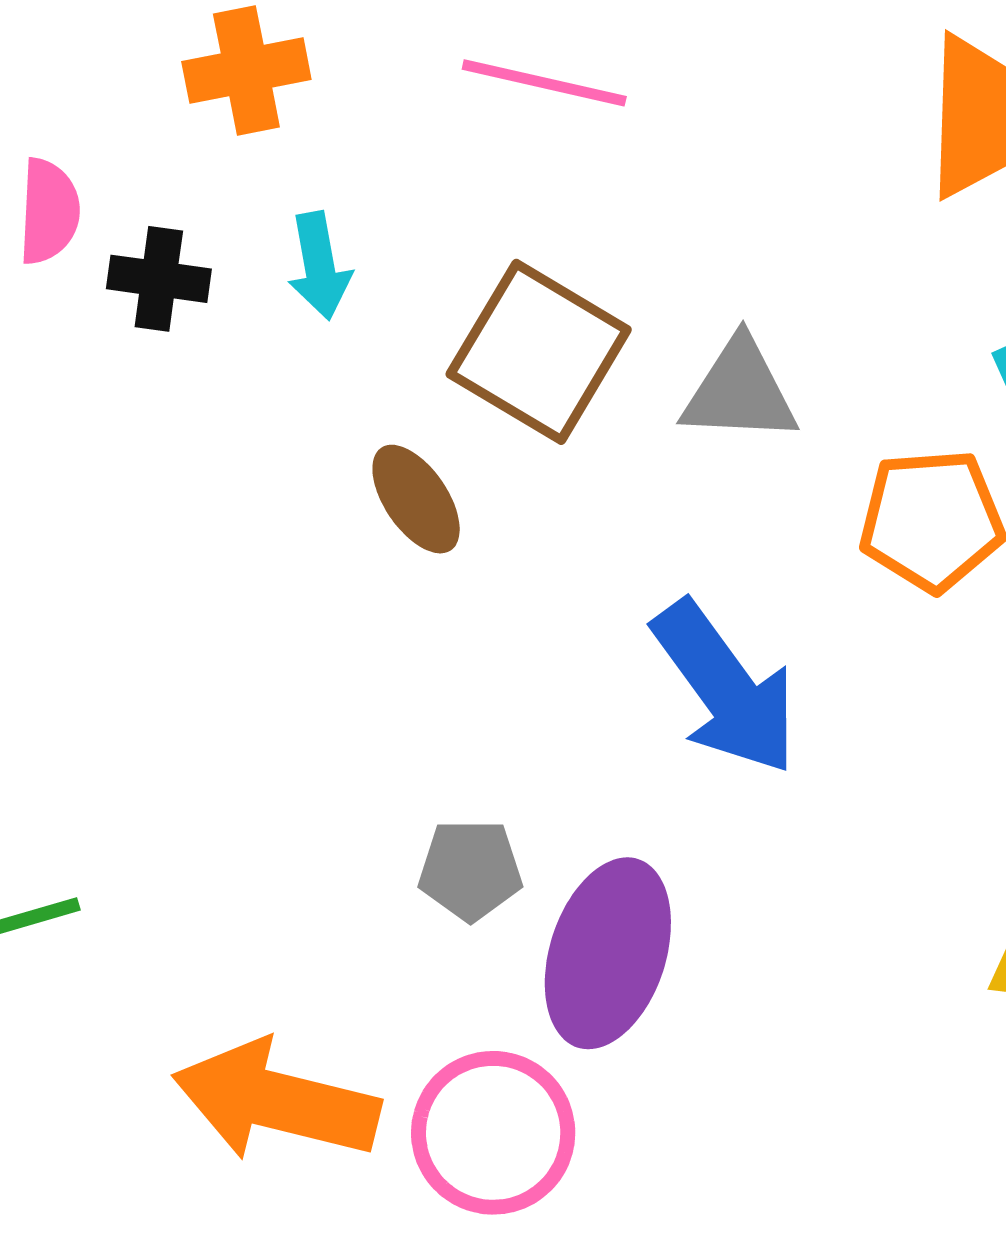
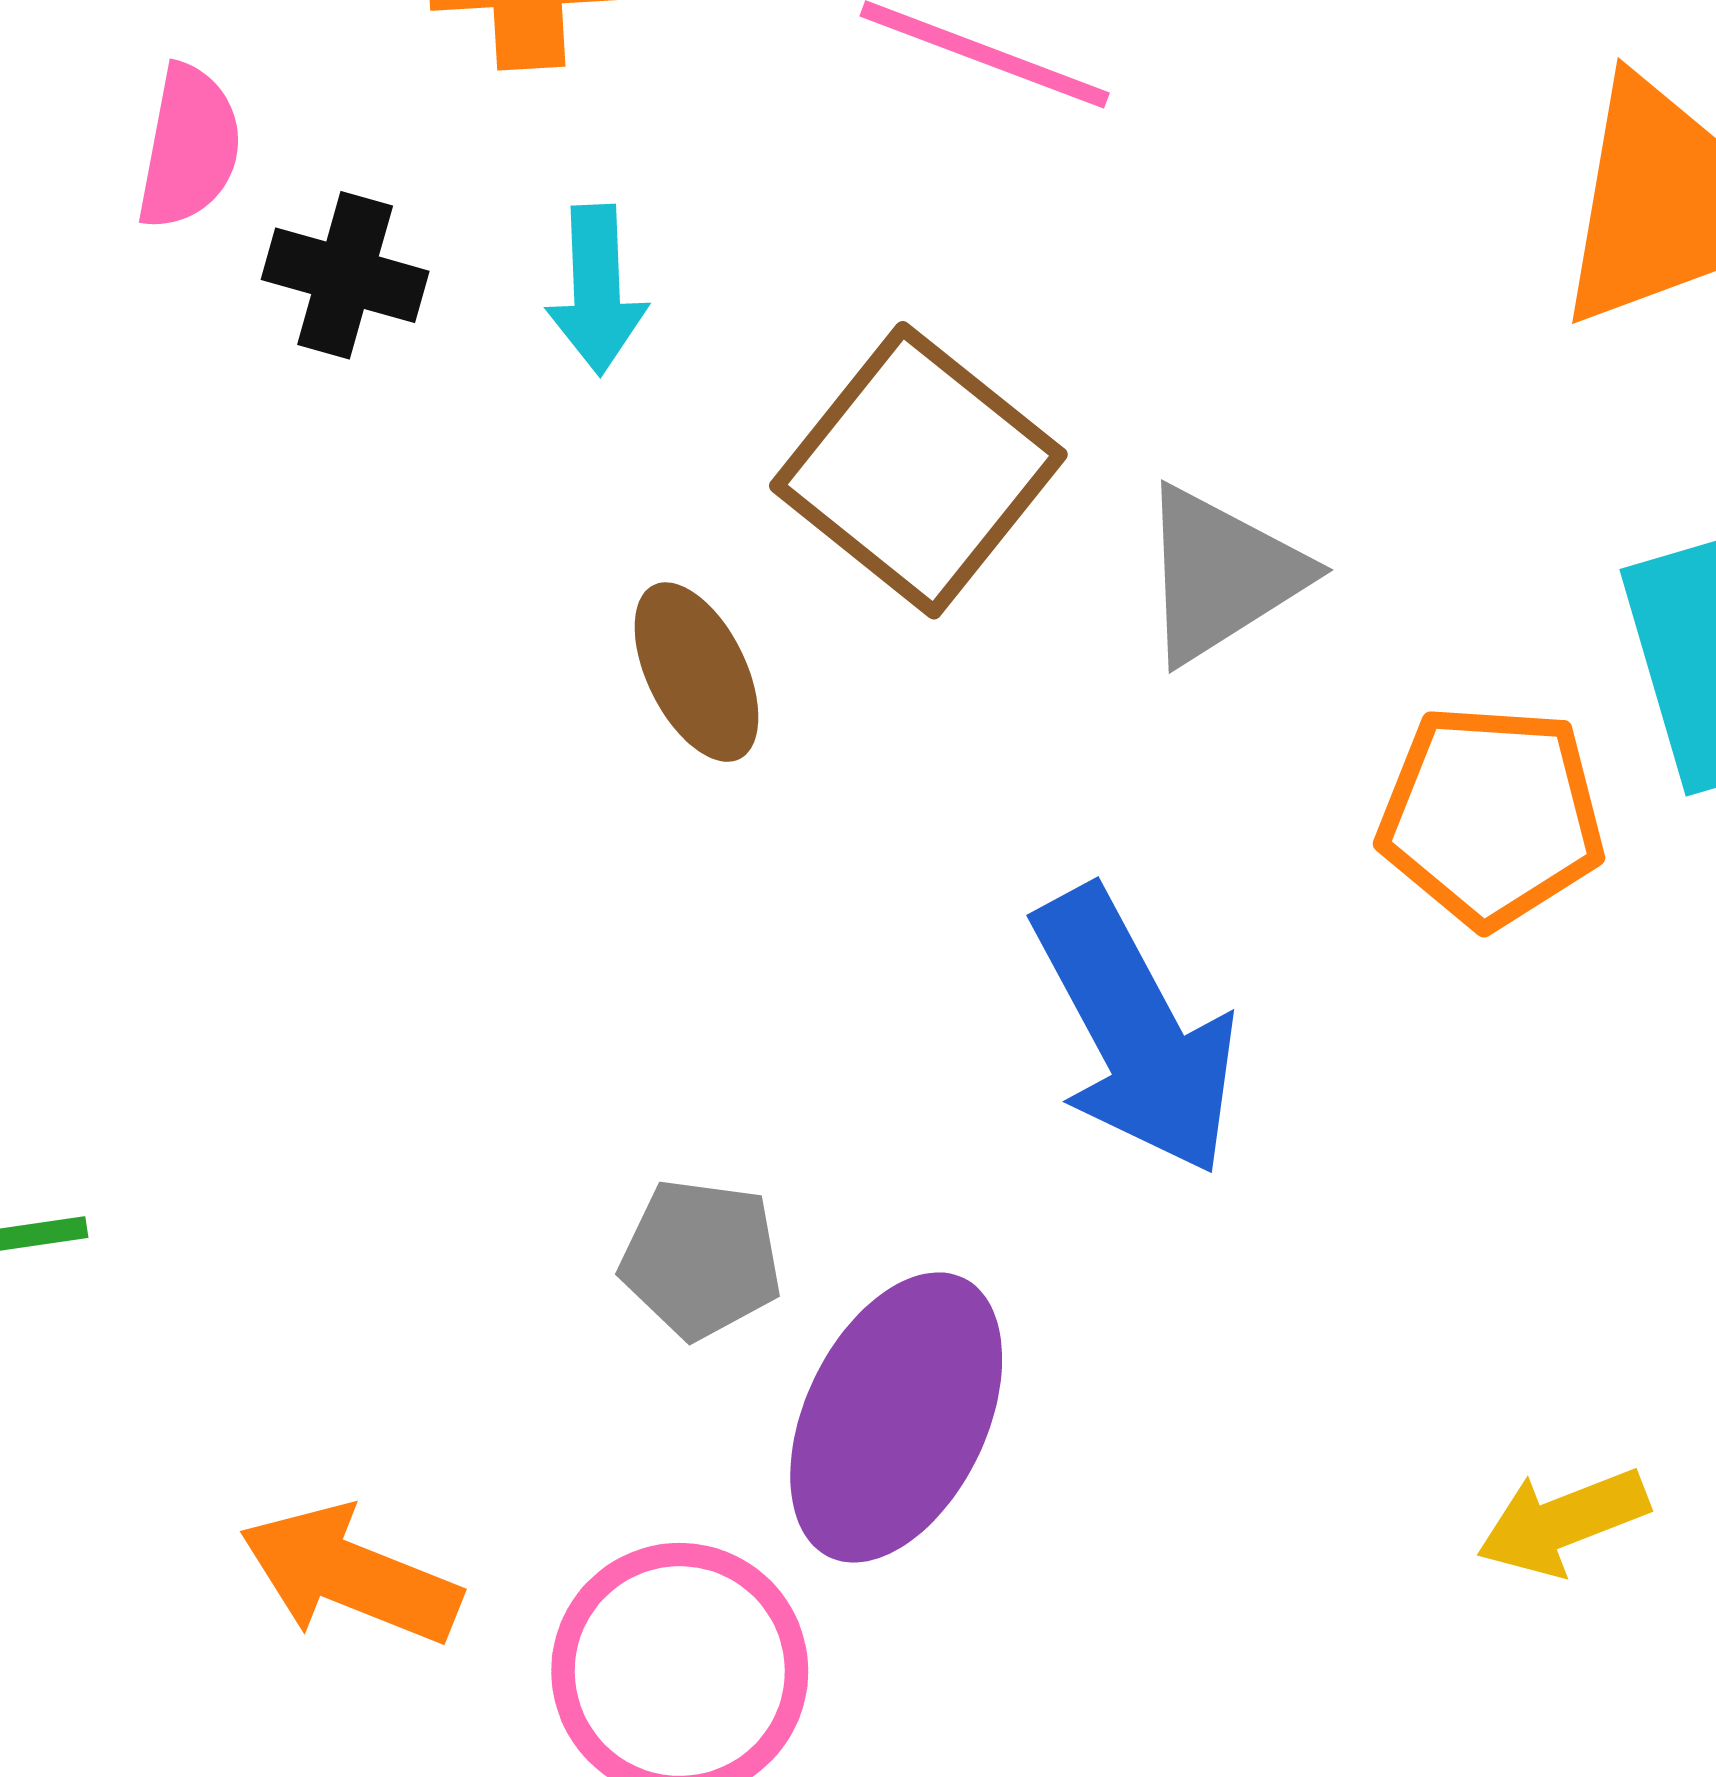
gray triangle: (740, 391) -> (1221, 574), turned -43
orange arrow: (276, 1101) -> (350, 1575), size x0.7

